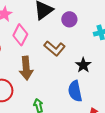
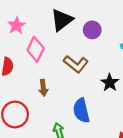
brown arrow: (26, 68) -> (43, 88), size x0.6
blue semicircle: (75, 91) -> (81, 111), moved

